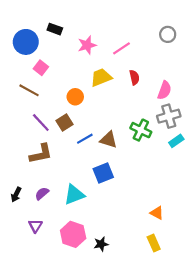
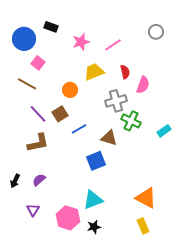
pink semicircle: (164, 90) -> (143, 85), moved
gray cross: (169, 116) -> (116, 101), moved
brown triangle: (109, 140) -> (109, 138), moved
cyan triangle: (74, 195) -> (93, 200), moved
orange triangle: (157, 213) -> (146, 198), size x1.6

